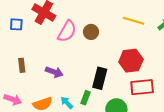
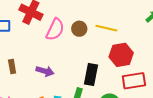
yellow line: (134, 21) -> (106, 28), moved

